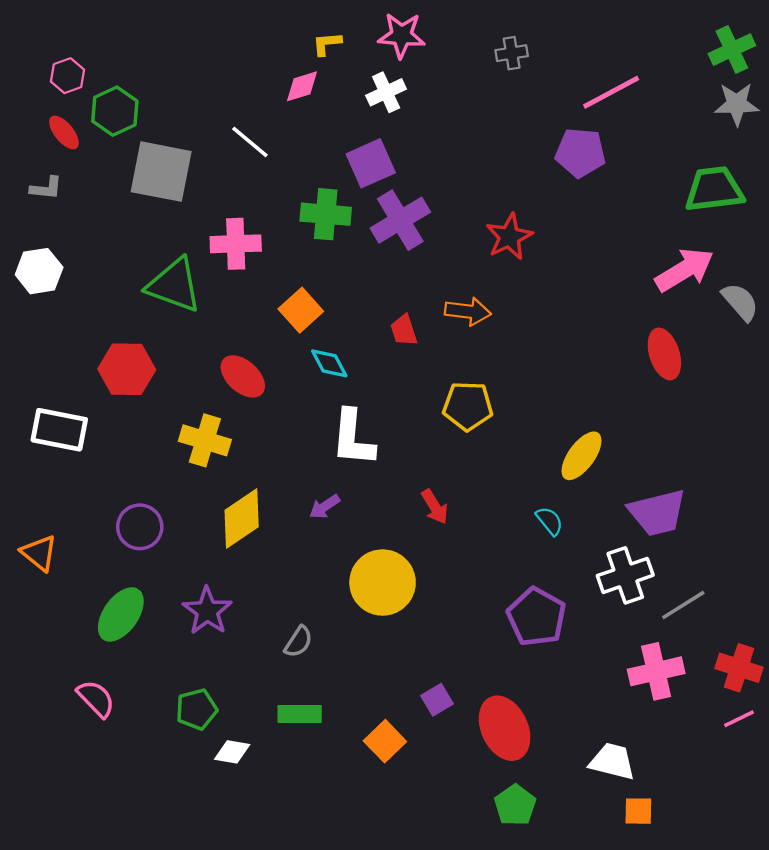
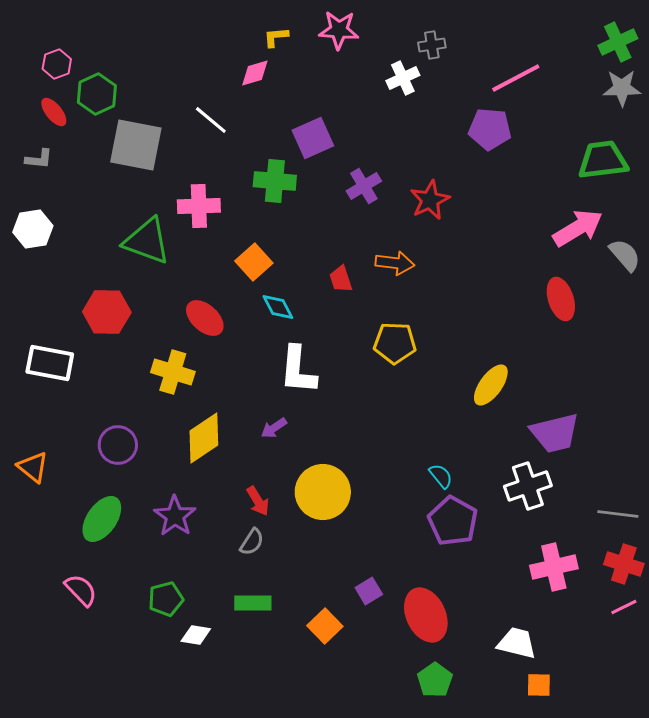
white cross: (386, 92) -> (403, 78), moved
purple cross: (400, 220) -> (364, 186), moved, size x0.7
red arrow: (435, 507) -> (258, 501), moved
cyan semicircle: (550, 521) -> (441, 476), moved
gray line: (683, 605) -> (618, 514), moved, turned 39

